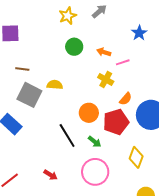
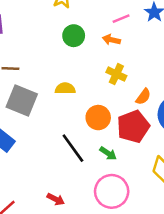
pink line: (123, 62) -> (121, 19), moved
yellow semicircle: (55, 85) -> (65, 88), moved

